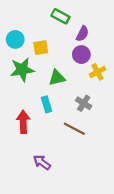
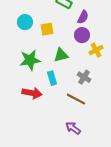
green star: (22, 70) -> (30, 60), moved
red arrow: (23, 122) -> (32, 93), turned 102
purple arrow: (42, 162) -> (73, 128), moved

